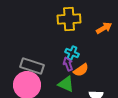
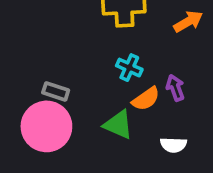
purple arrow: (68, 64) -> (175, 88), moved
gray rectangle: (32, 66) -> (56, 91), size x0.6

